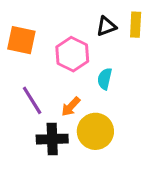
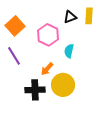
orange square: (21, 40) -> (15, 26), turned 36
purple line: (32, 100) -> (14, 56), moved

